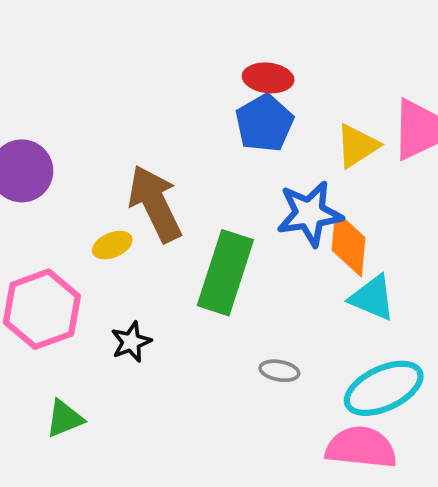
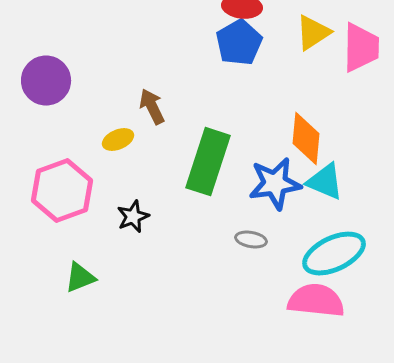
yellow triangle: (357, 146) -> (313, 33), moved
brown arrow: (155, 204) -> (152, 107), size x0.6
blue star: (310, 214) -> (275, 184), moved

